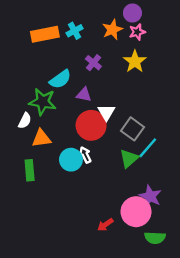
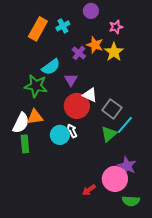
purple circle: (132, 13) -> (91, 11), moved
orange star: (112, 30) -> (95, 45), moved, turned -30
orange rectangle: (45, 34) -> (38, 29), turned -50
purple triangle: (84, 95) -> (71, 80), turned 48
white triangle: (106, 112) -> (90, 95), turned -35
white semicircle: (25, 121) -> (21, 123), moved, size x1.5

